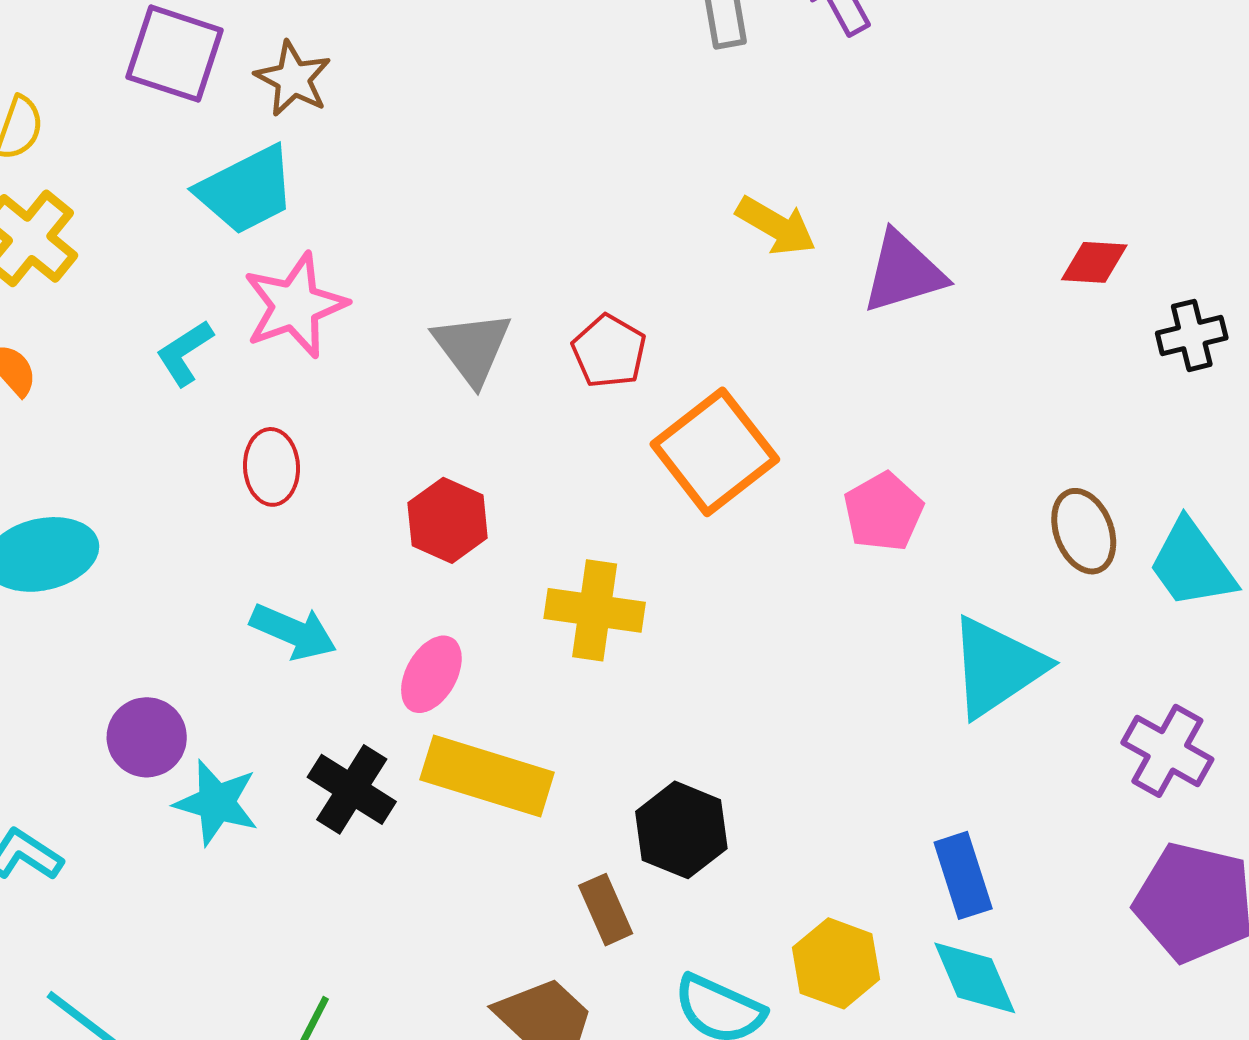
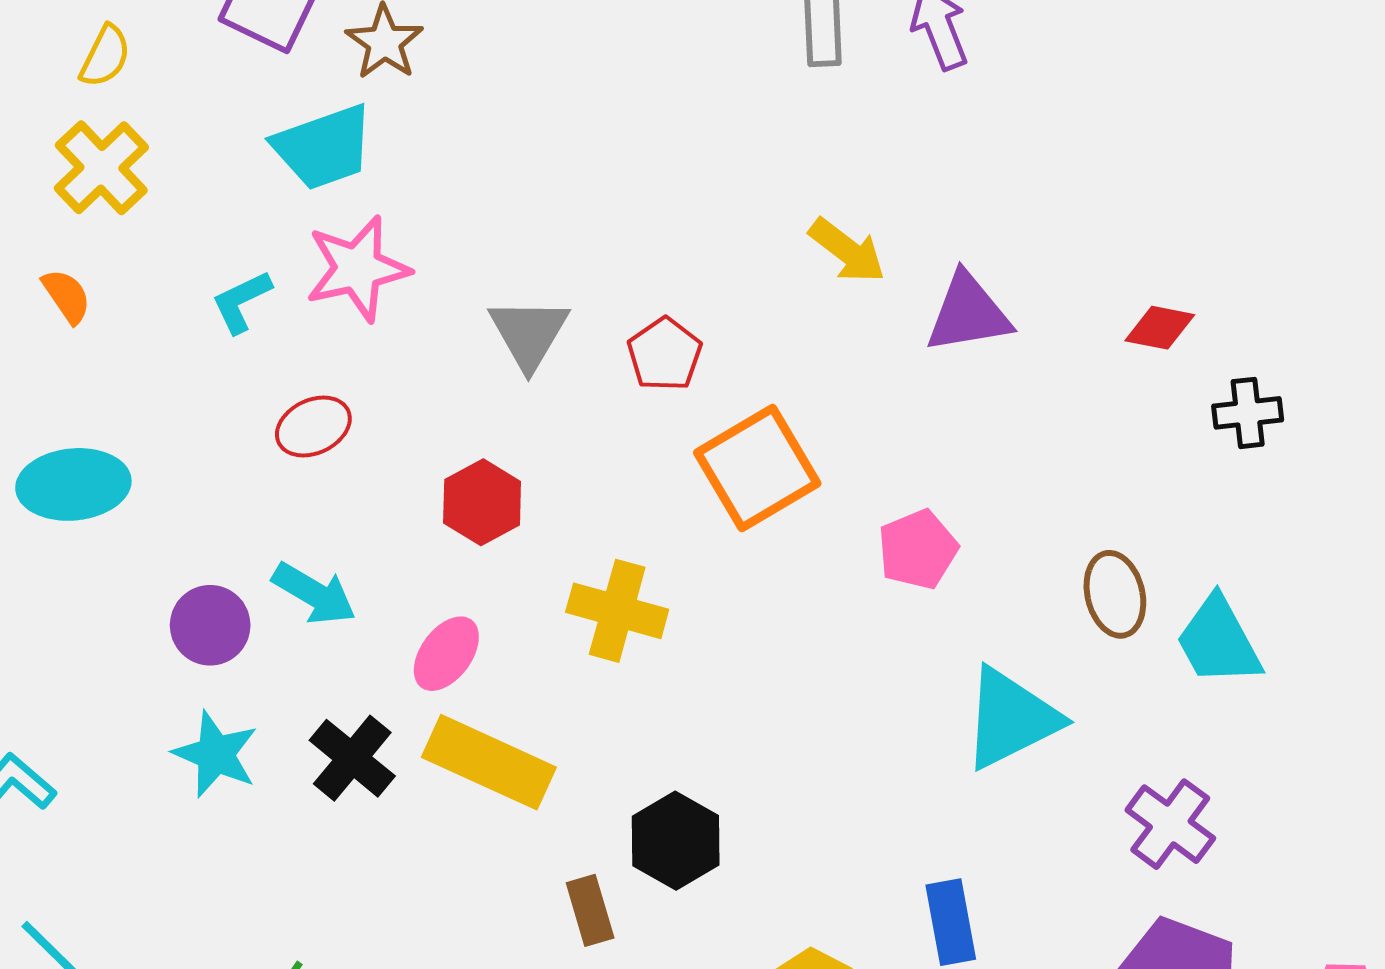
red ellipse: (272, 467) -> (313, 427), turned 60
purple circle: (147, 737) -> (210, 625), moved

